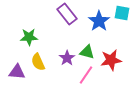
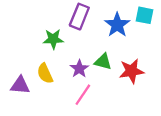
purple rectangle: (67, 14) -> (79, 17), turned 60
green star: (29, 37) -> (53, 39), moved
pink line: (86, 75) -> (83, 95), moved

